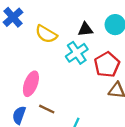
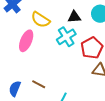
pink ellipse: (31, 84) -> (26, 41), moved

